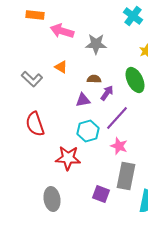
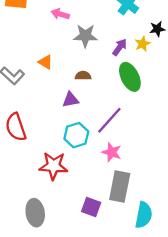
pink arrow: (62, 31) -> (60, 14), moved, size x0.7
purple arrow: (107, 93) -> (120, 47), moved

